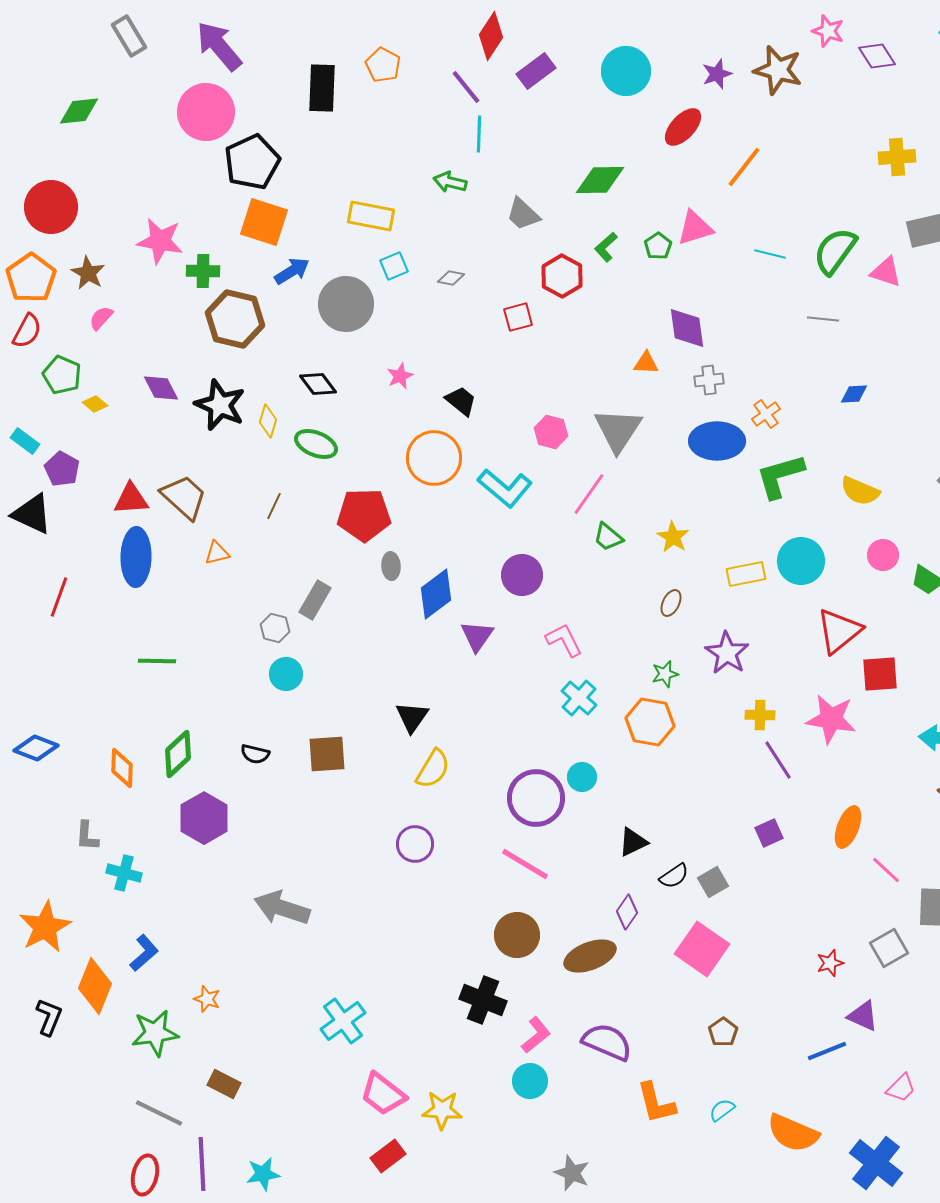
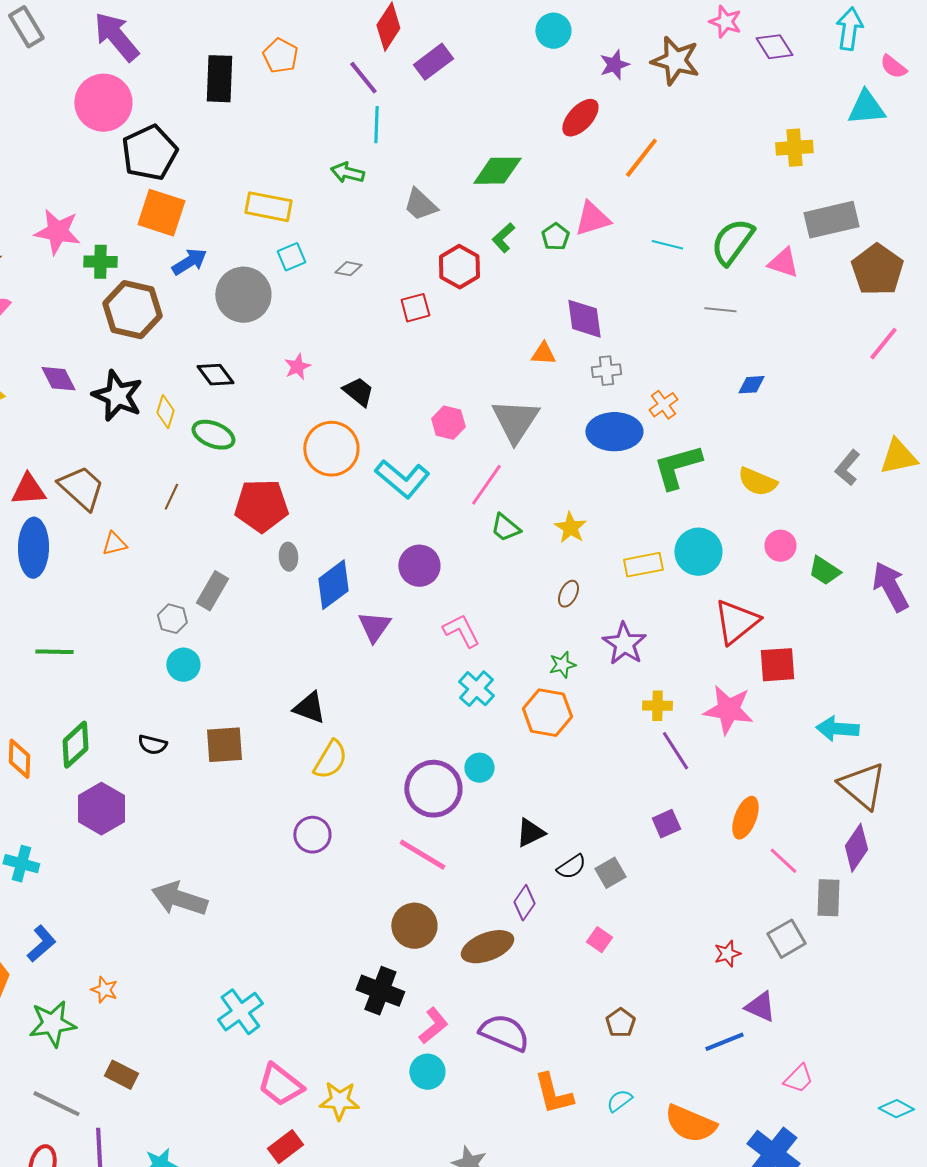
cyan circle: (626, 71) -> (553, 31), moved, size x0.7
black triangle: (412, 717) -> (309, 708), turned -45
pink square: (702, 949) -> (599, 940), size x0.5

